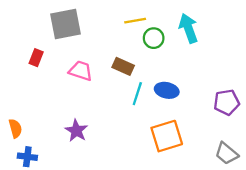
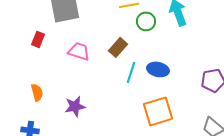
brown rectangle: (123, 66) -> (118, 47), turned -72
orange semicircle: (15, 128) -> (37, 92), moved
purple star: (76, 131) -> (75, 106), turned 30

